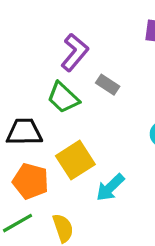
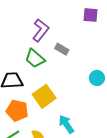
cyan arrow: (110, 187) -> (66, 124), moved, turned 102

